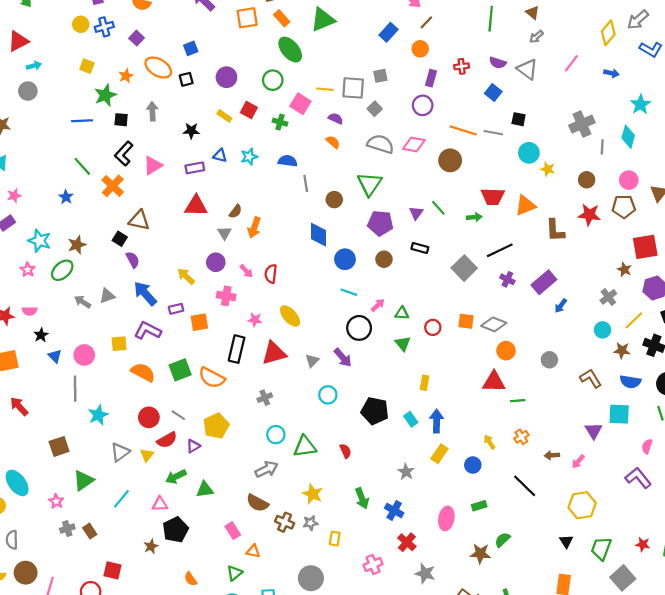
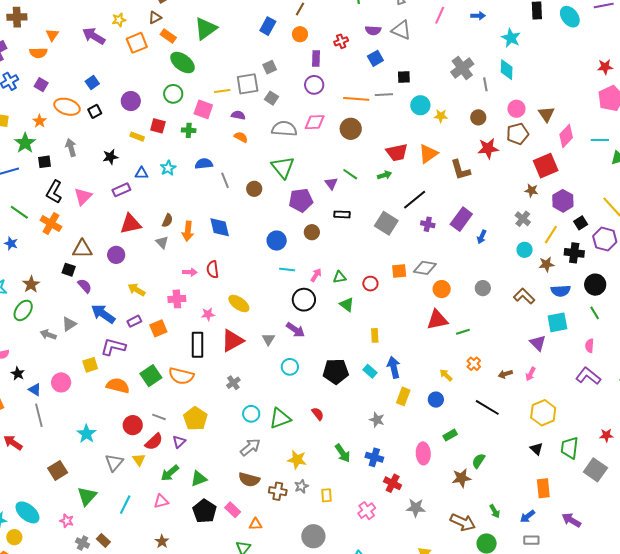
blue square: (493, 93) -> (375, 58), turned 35
blue diamond: (318, 235) -> (220, 227), moved
purple circle: (216, 262) -> (116, 255), moved
pink arrow: (246, 271) -> (190, 272), turned -32
gray line: (75, 389) -> (39, 415), moved
gray cross: (67, 529) -> (83, 543), turned -32
black pentagon: (175, 530) -> (205, 511), moved

